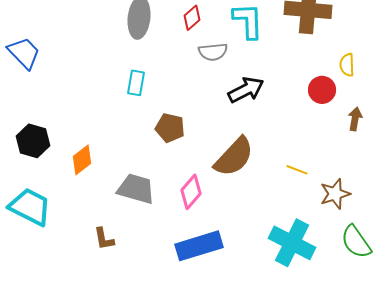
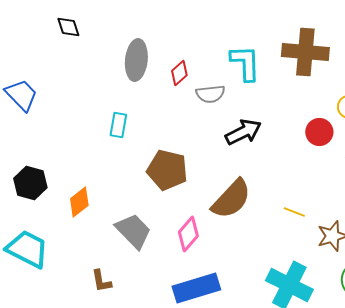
red diamond: (192, 18) -> (179, 73), moved
cyan rectangle: (136, 83) -> (118, 125), moved
brown pentagon: (170, 128) -> (167, 170), size x1.4
gray trapezoid: (136, 189) -> (133, 231), turned 30

